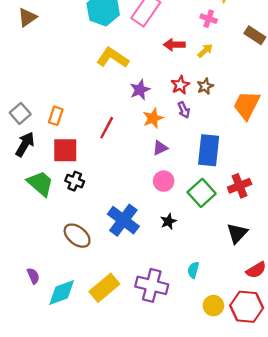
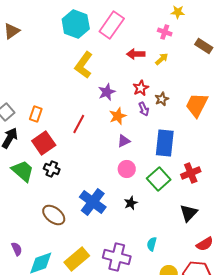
yellow L-shape: (113, 58) -> (84, 65), turned -88
brown star: (205, 86) -> (162, 99), moved
red square: (65, 150) -> (44, 143), turned -35

